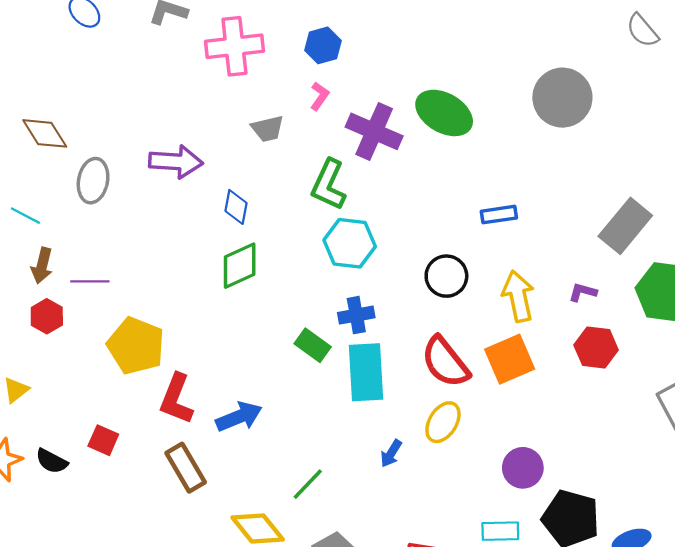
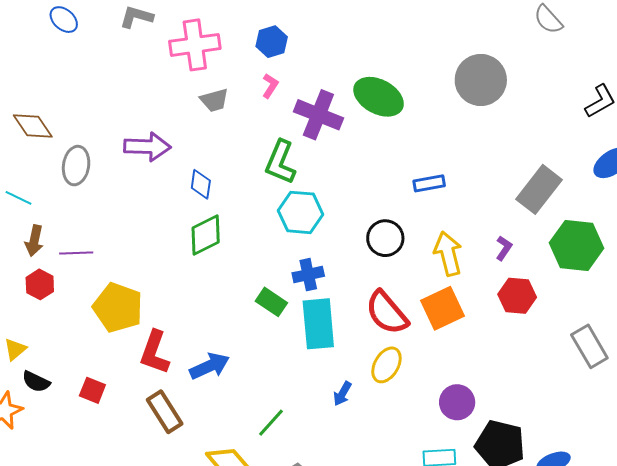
gray trapezoid: (268, 129) -> (214, 100), moved
purple L-shape: (583, 292) -> (504, 248), turned 110
black semicircle: (52, 461) -> (36, 382), moved

